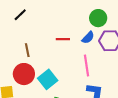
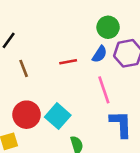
brown line: (27, 50) -> (24, 68), moved

